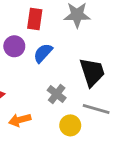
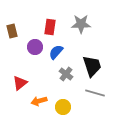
gray cross: (57, 94) -> (66, 74), moved
yellow circle: (70, 125) -> (63, 107), moved

